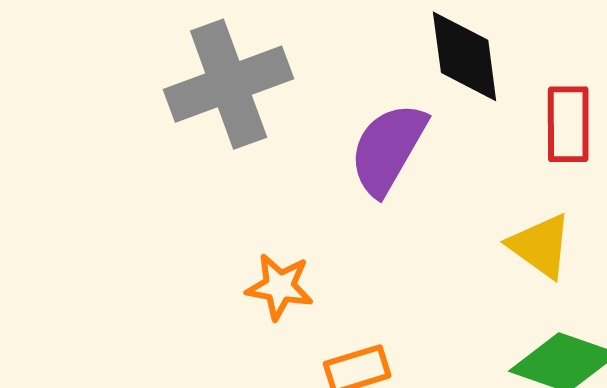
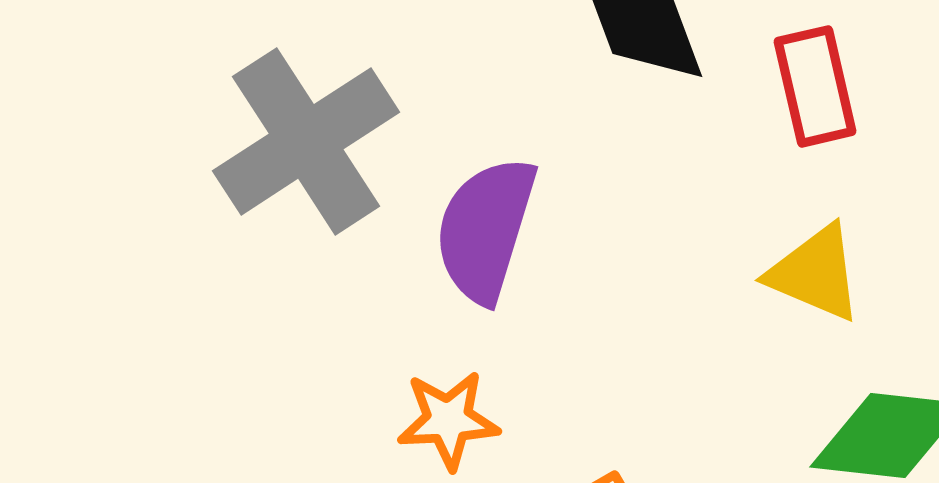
purple semicircle: (388, 149) -> (485, 229), moved

